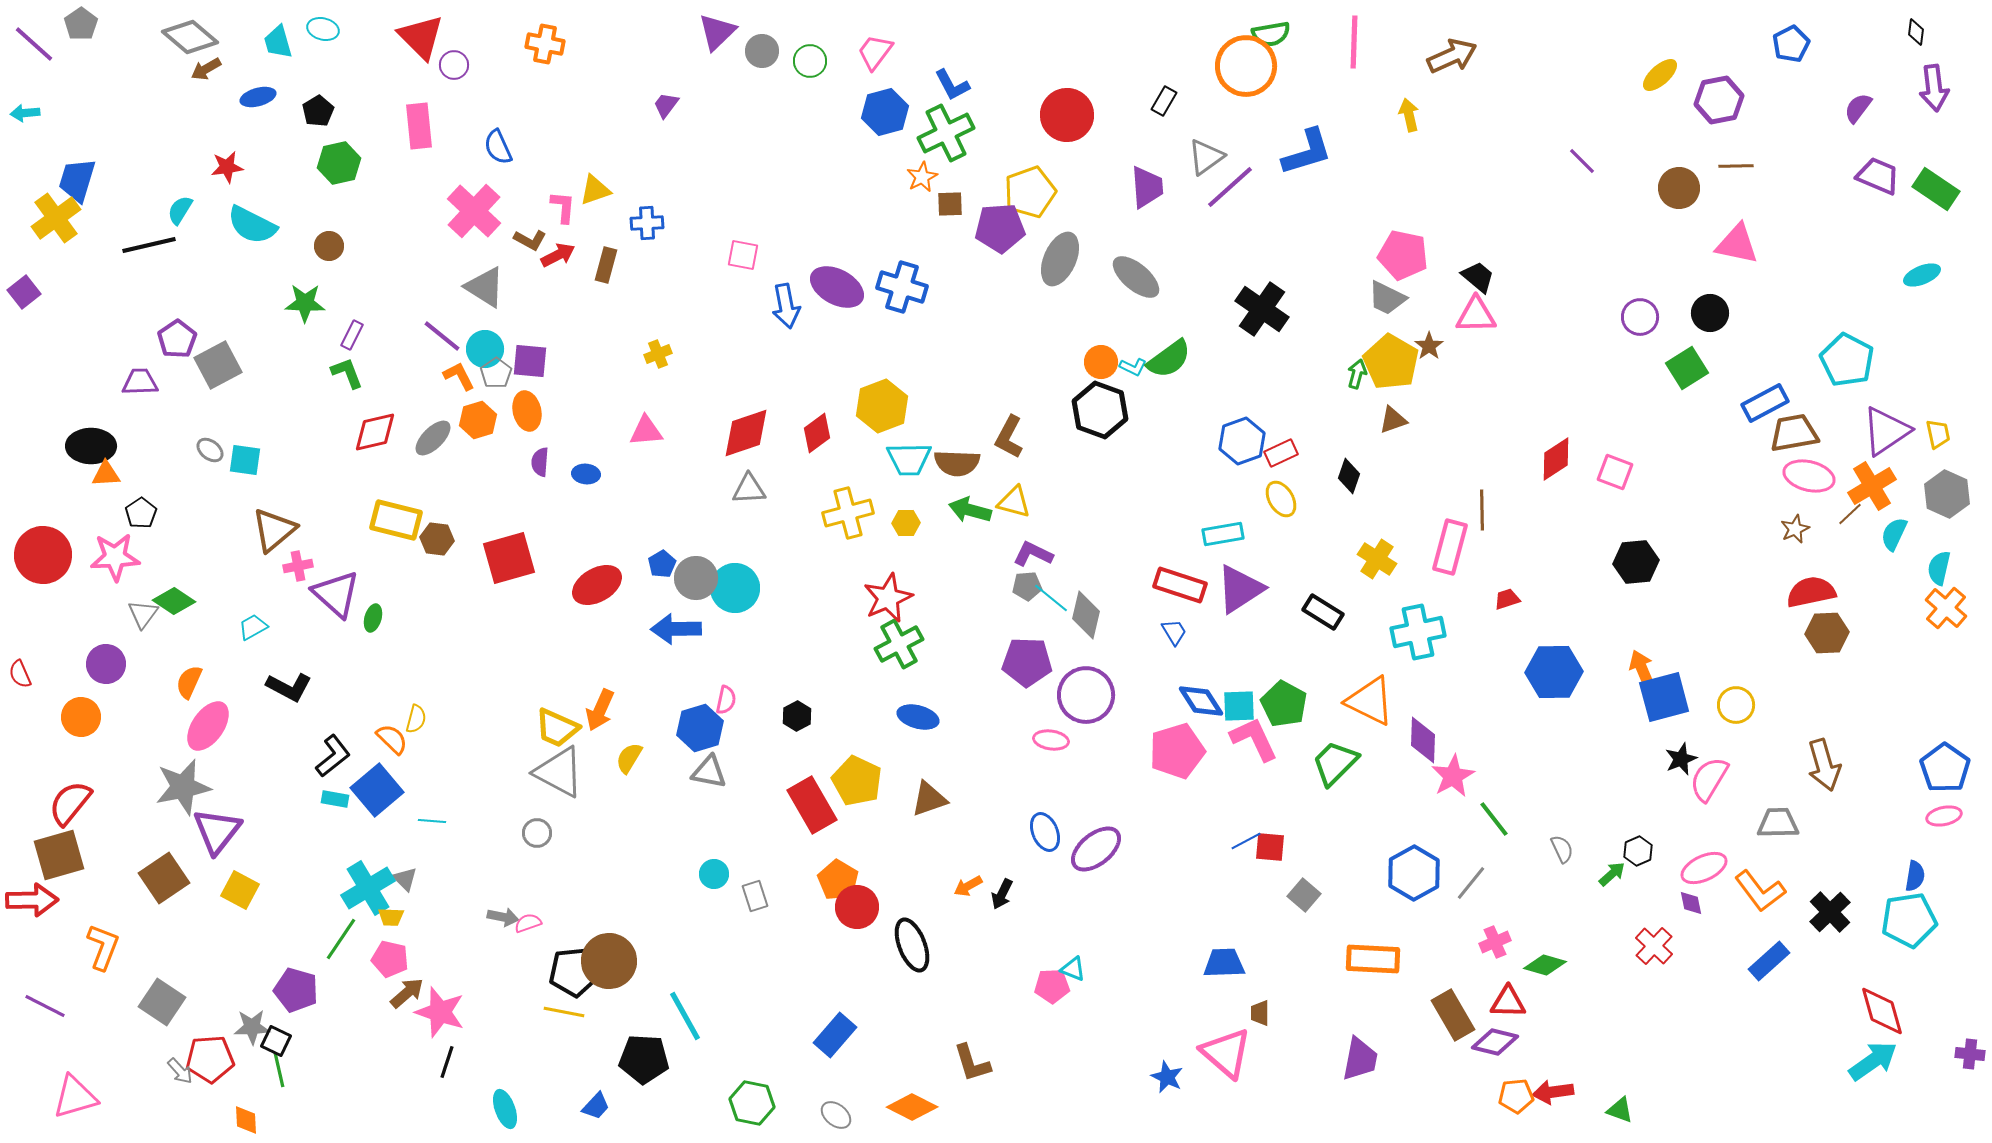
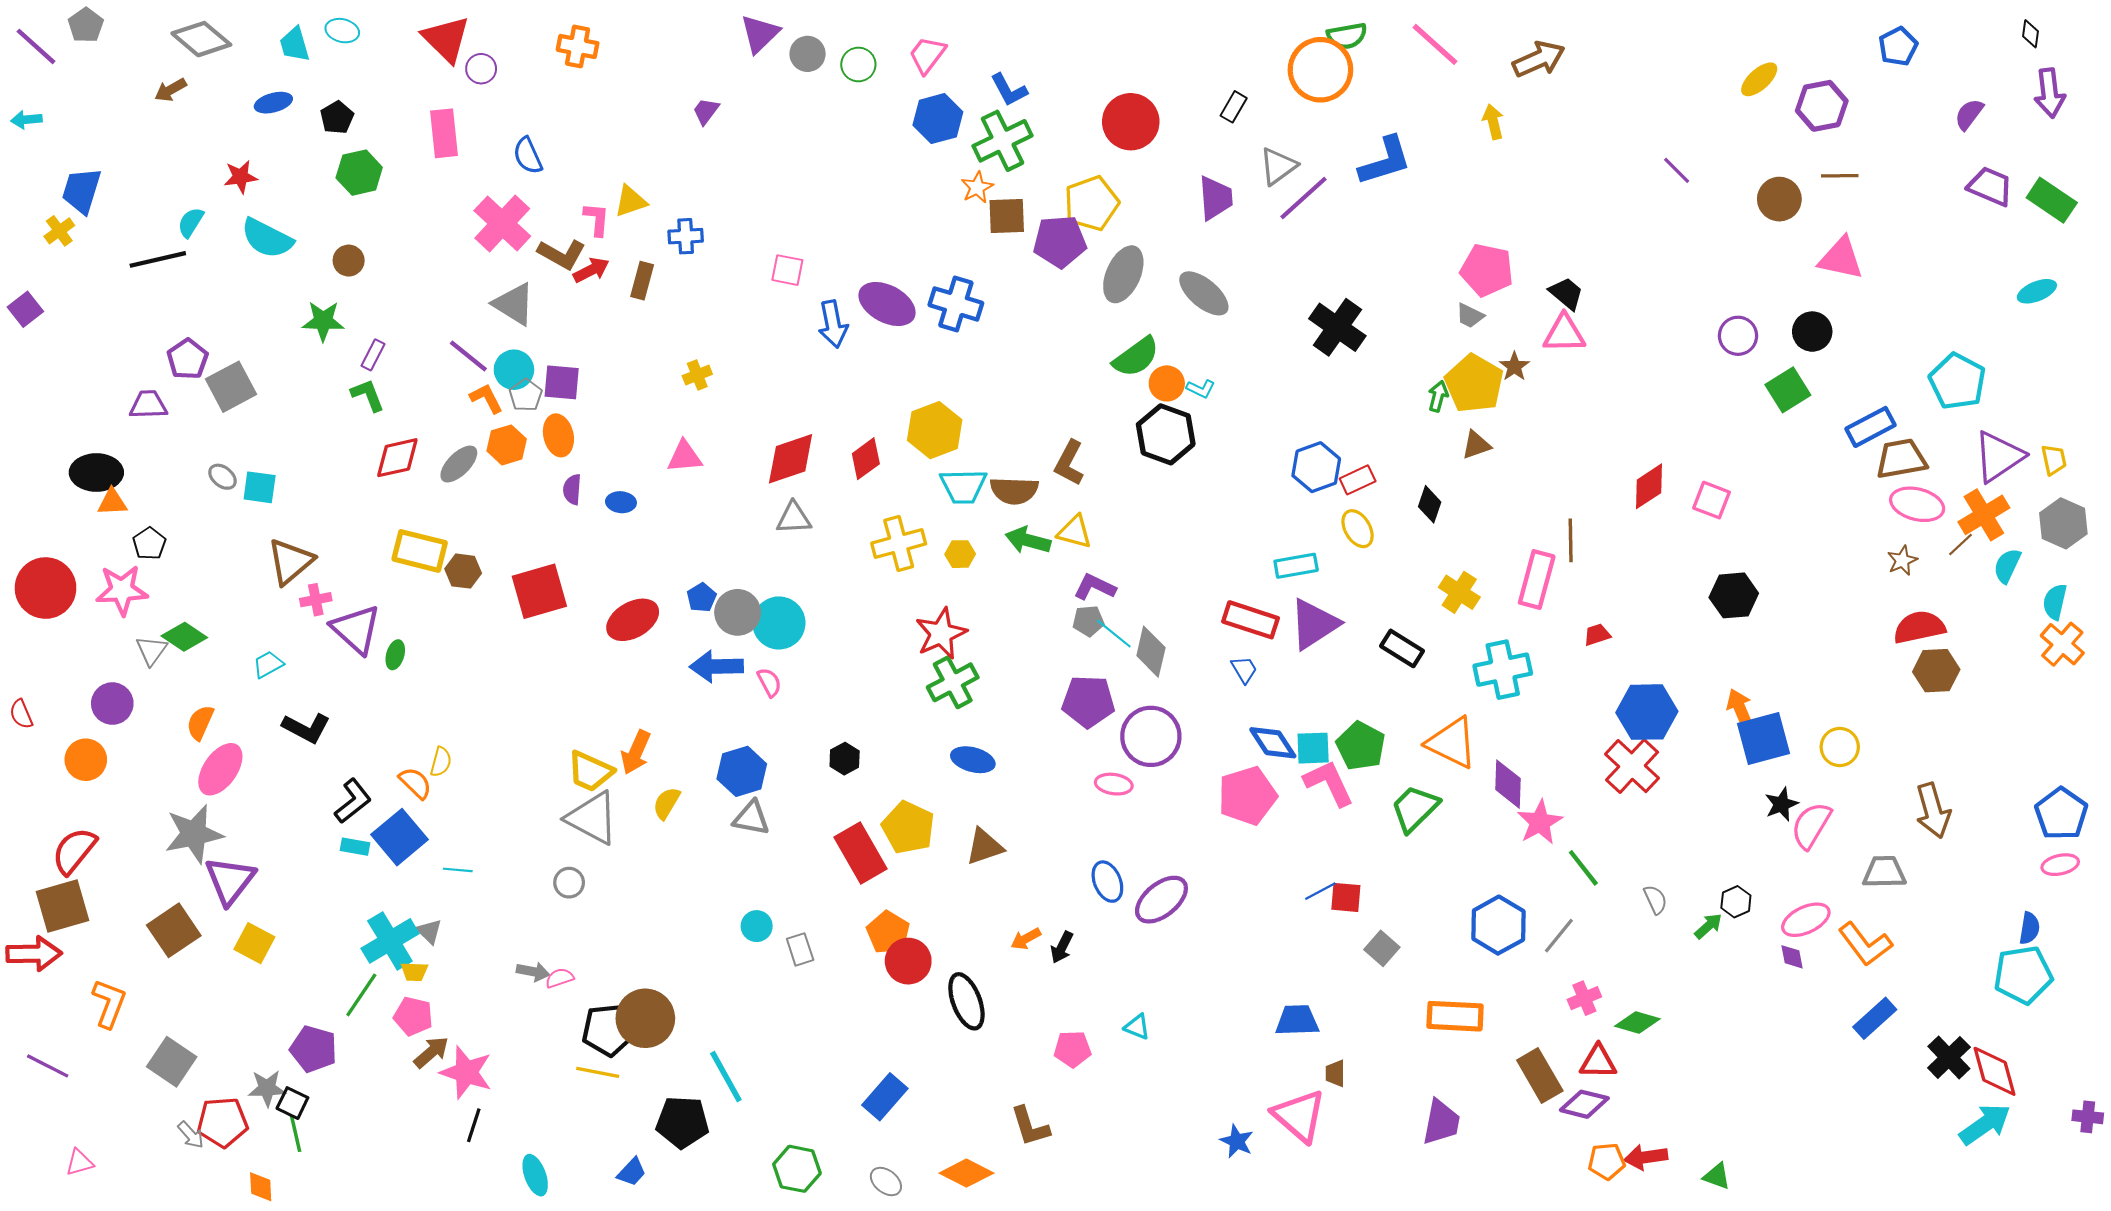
pink line: (1354, 42) -> (1435, 44), turned -50
brown arrow: (206, 69) -> (171, 90), moved
brown square: (950, 204) -> (1007, 216), size x1.4
yellow cross: (56, 218) -> (59, 231), size x0.6
brown L-shape: (530, 240) -> (562, 254), size x1.4
gray trapezoid: (1387, 298) -> (1470, 316), size x0.7
green semicircle: (1169, 359) -> (1136, 357), moved
pink semicircle: (726, 700) -> (769, 682), moved, turned -40
black cross: (1830, 912) -> (1949, 1058), moved
red cross: (1654, 946) -> (1632, 766), moved, size x1.4
pink pentagon: (1052, 986) -> (1072, 1049), moved
pink triangle: (75, 1097) -> (79, 1162), size x0.6

